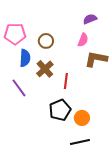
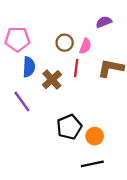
pink semicircle: (83, 40) -> (85, 46), moved
brown circle: (46, 41) -> (65, 43), moved
red line: (66, 81) -> (76, 68), moved

